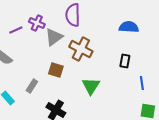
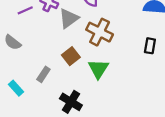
brown square: (56, 70) -> (71, 56), turned 35
green triangle: (91, 86) -> (98, 69), moved

